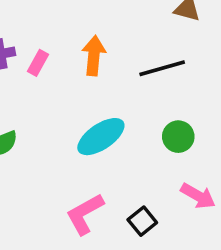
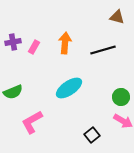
green circle: (178, 137) -> (121, 97), moved
pink L-shape: (85, 214) -> (32, 122), moved

